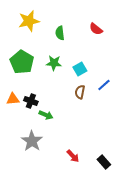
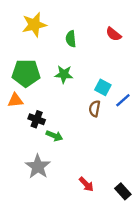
green pentagon: (22, 62) -> (26, 73), turned -30
cyan square: (80, 69) -> (103, 87), moved, turned -32
orange triangle: (13, 99) -> (15, 100), moved

